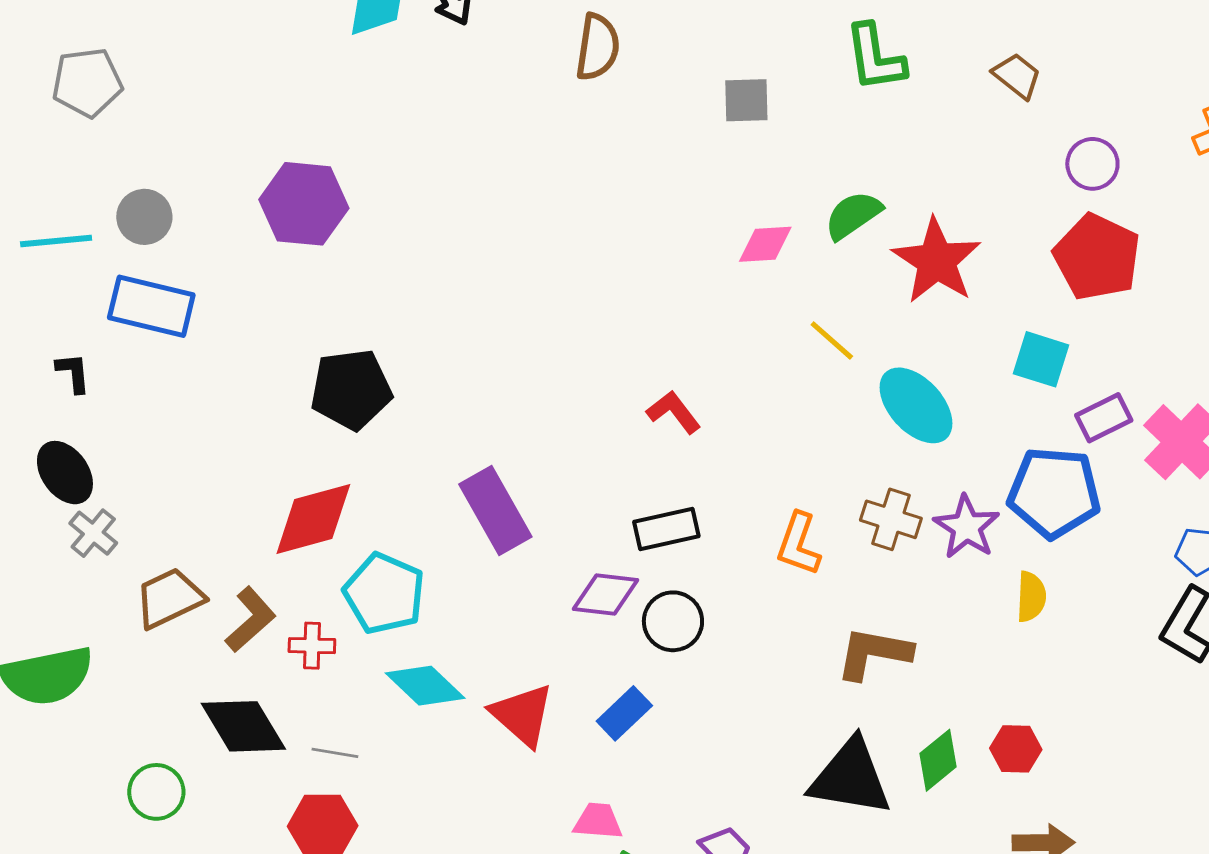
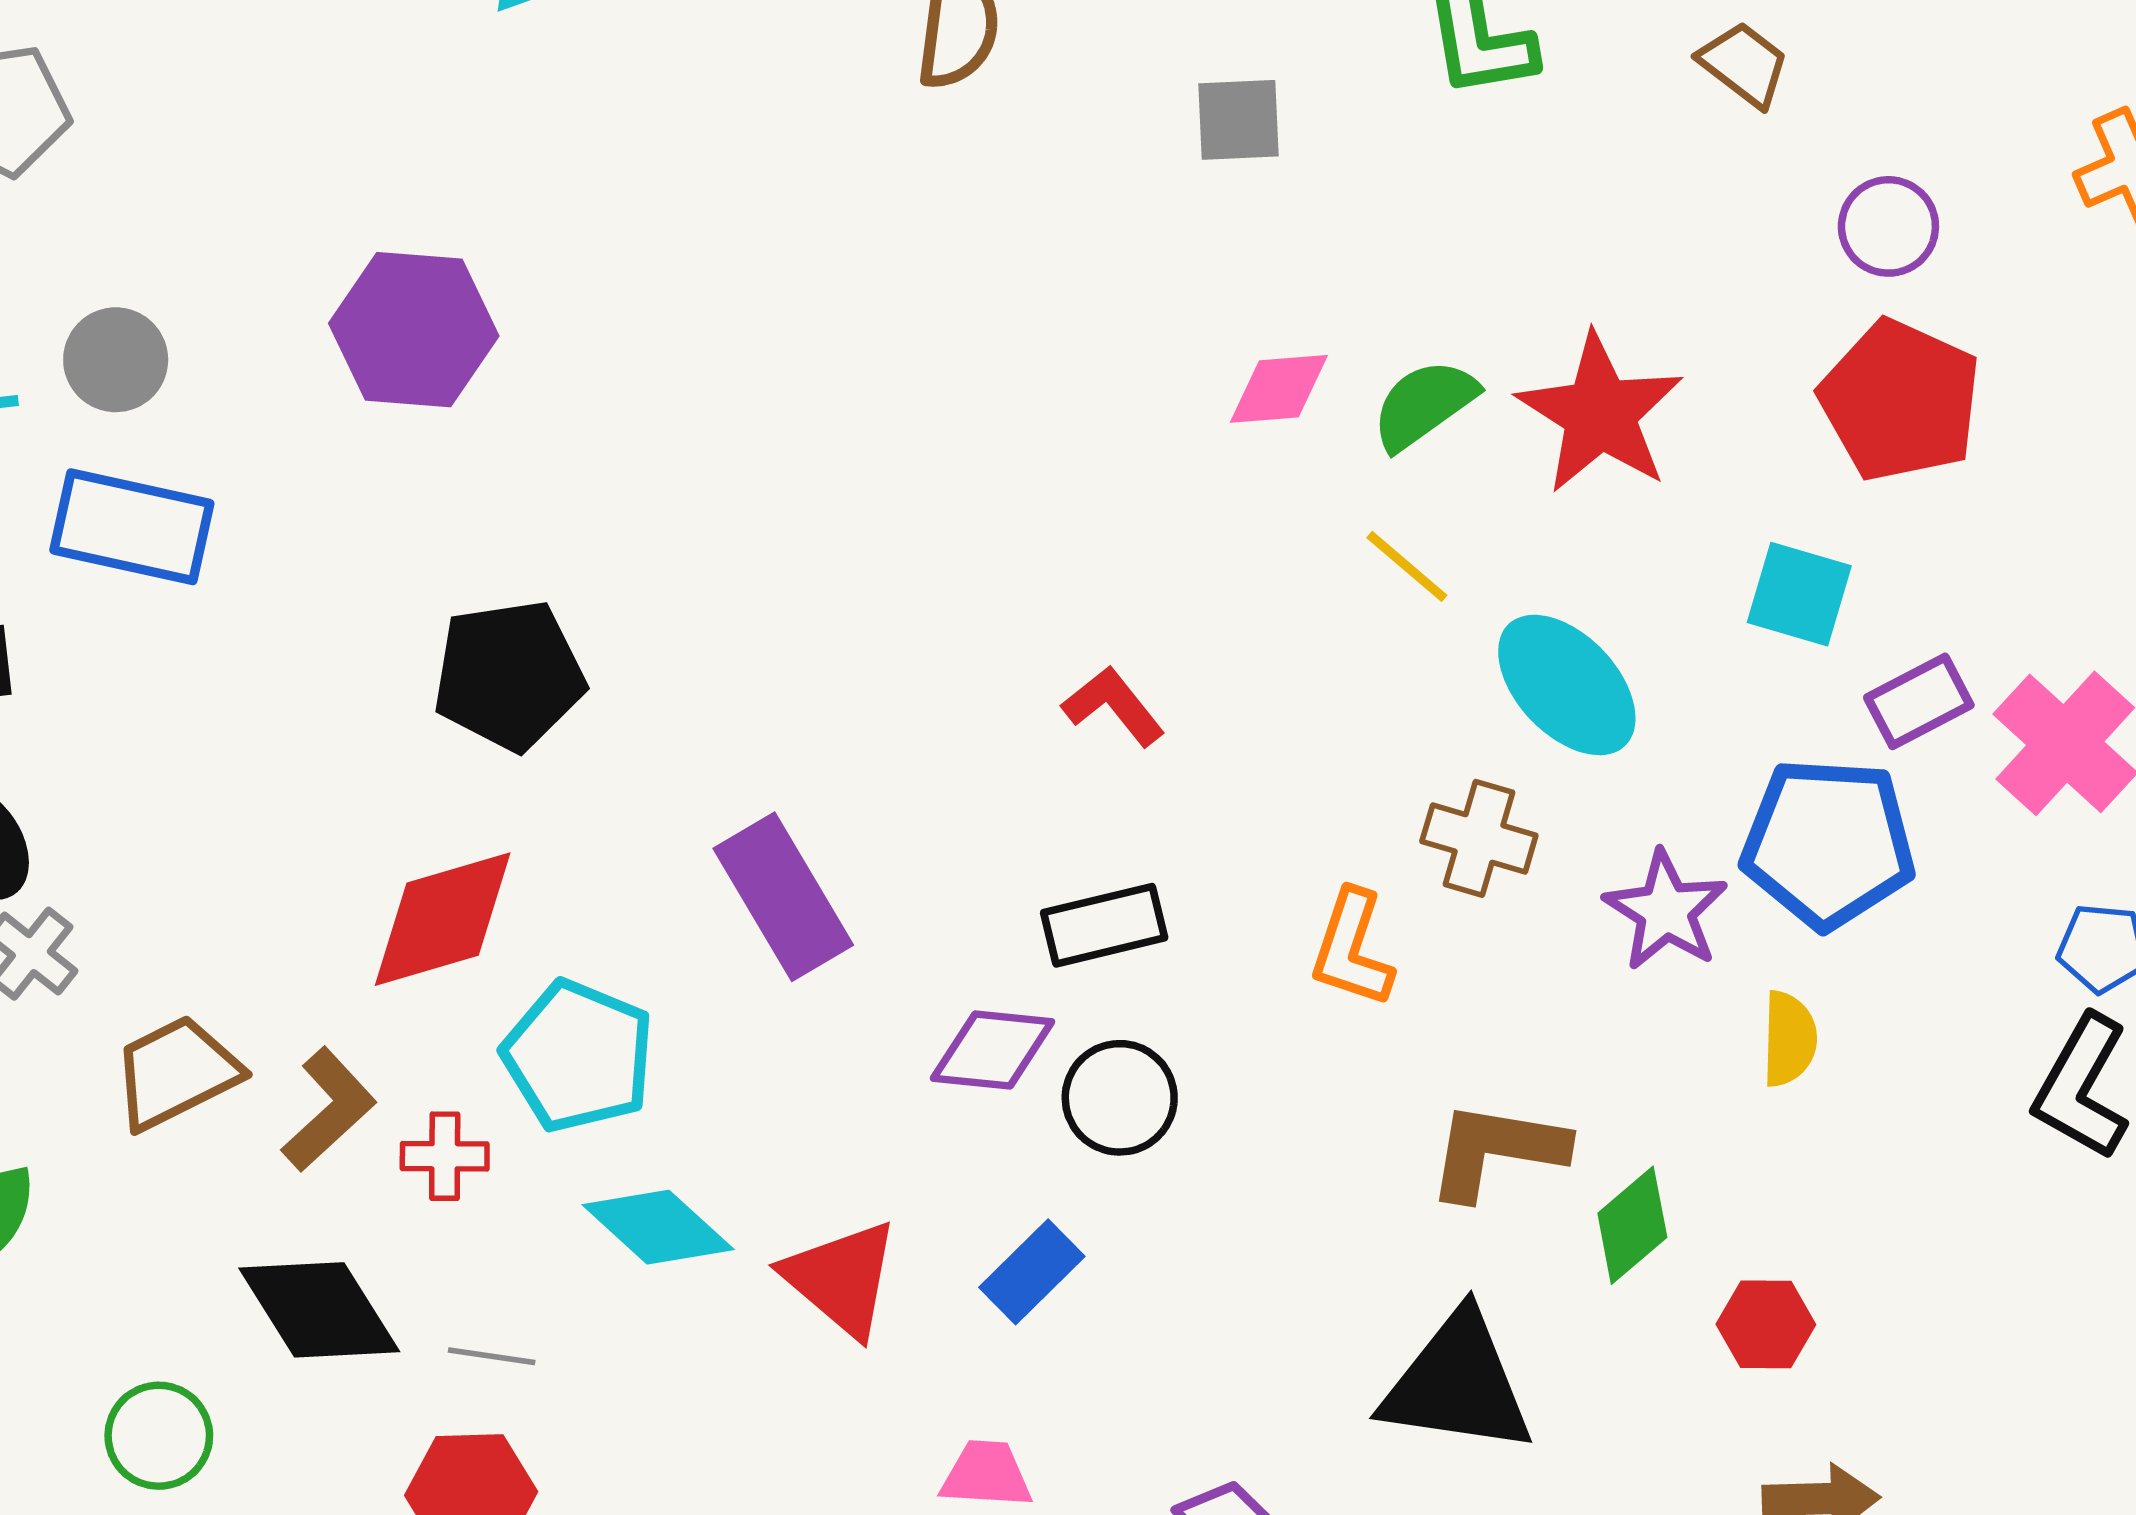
green semicircle: (853, 215) -> (1424, 404), moved
brown cross: (891, 519) -> (1479, 838), moved
green diamond: (938, 760) -> (1632, 1225), moved

